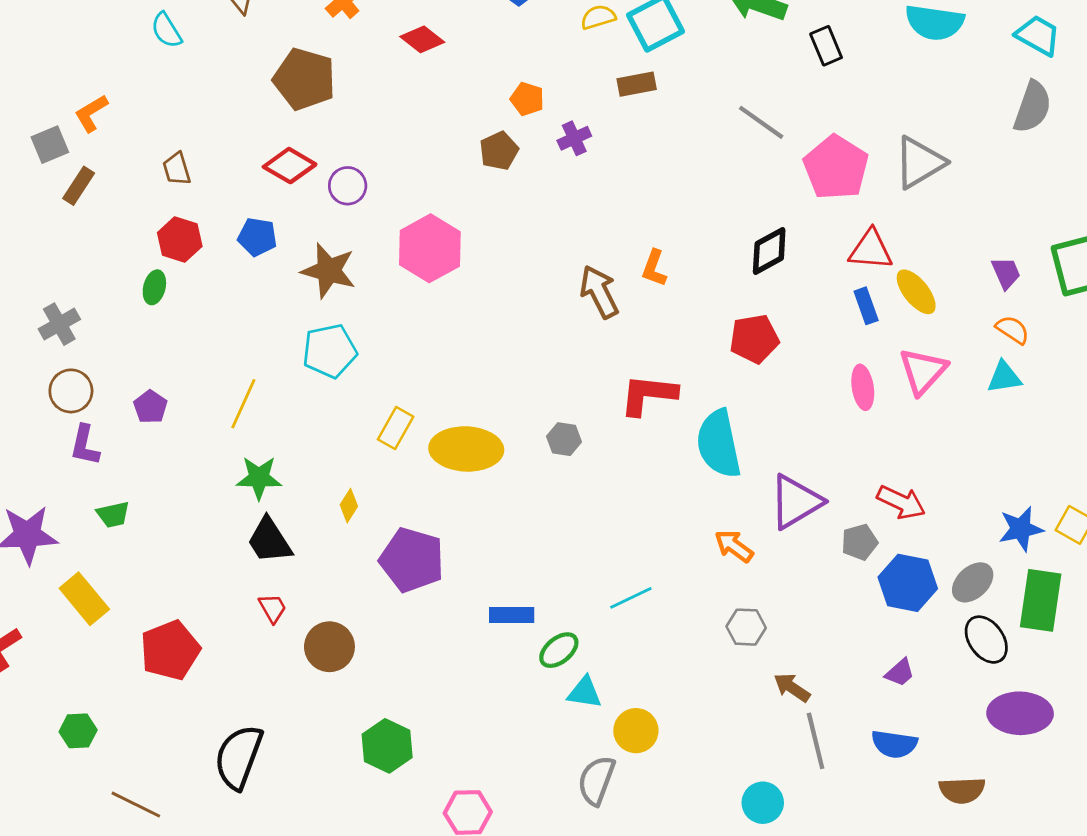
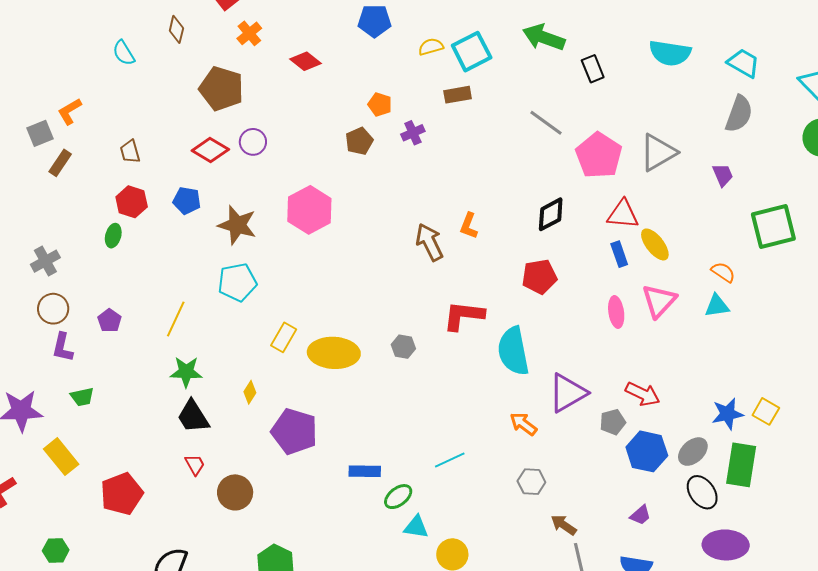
purple circle: (348, 186) -> (253, 142), moved
purple trapezoid: (1006, 273) -> (723, 175), moved

